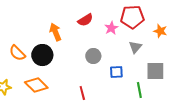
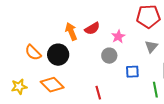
red semicircle: (85, 20) -> (92, 28), moved
pink star: (111, 28) -> (118, 37), moved

